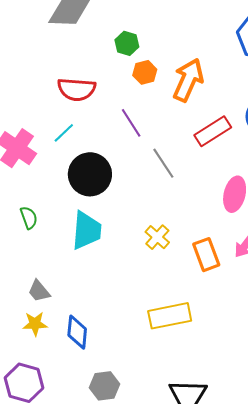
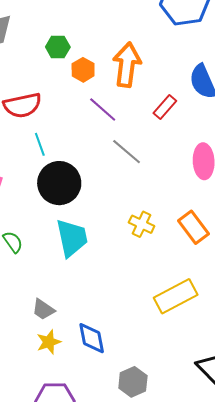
purple line: (131, 123) -> (103, 109), moved
red rectangle: (213, 131) -> (165, 107), size x0.7
cyan line: (64, 133) -> (40, 144), moved, turned -50

